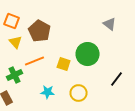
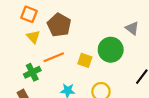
gray triangle: (110, 24) -> (132, 28), moved

